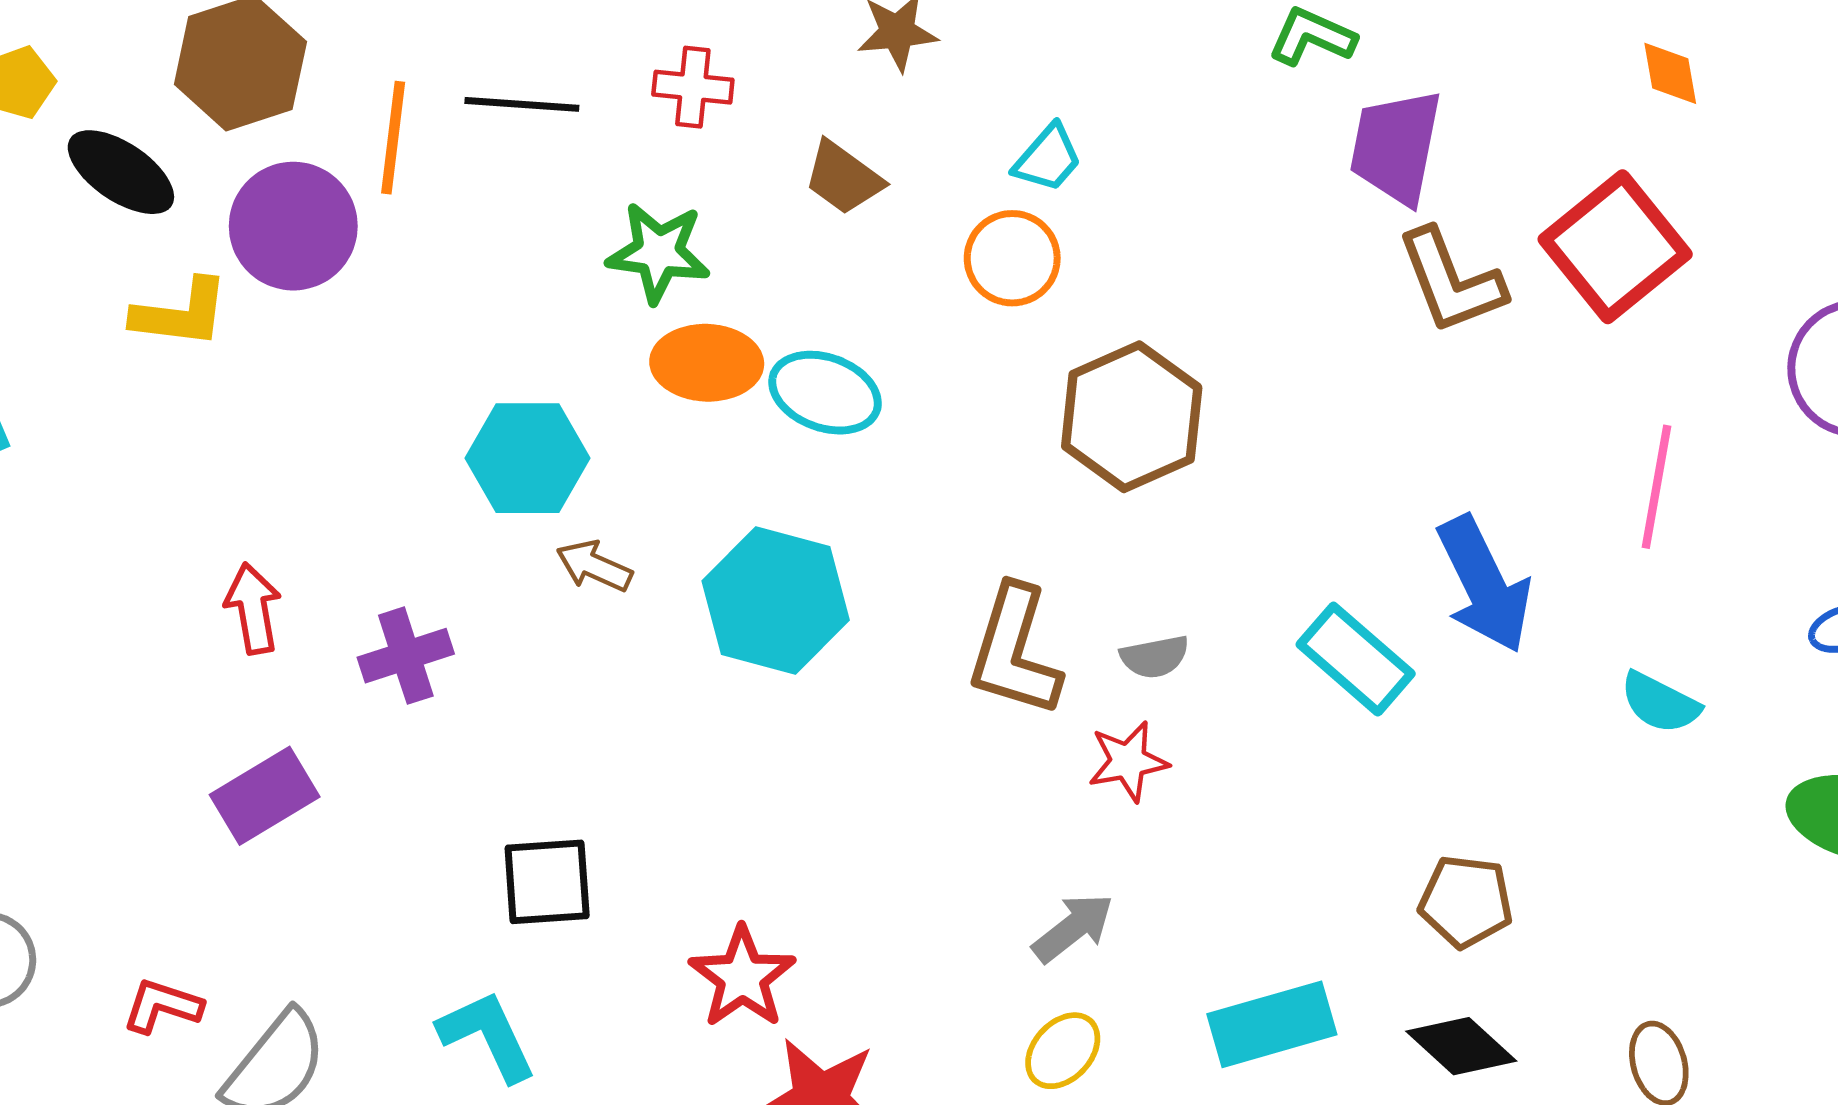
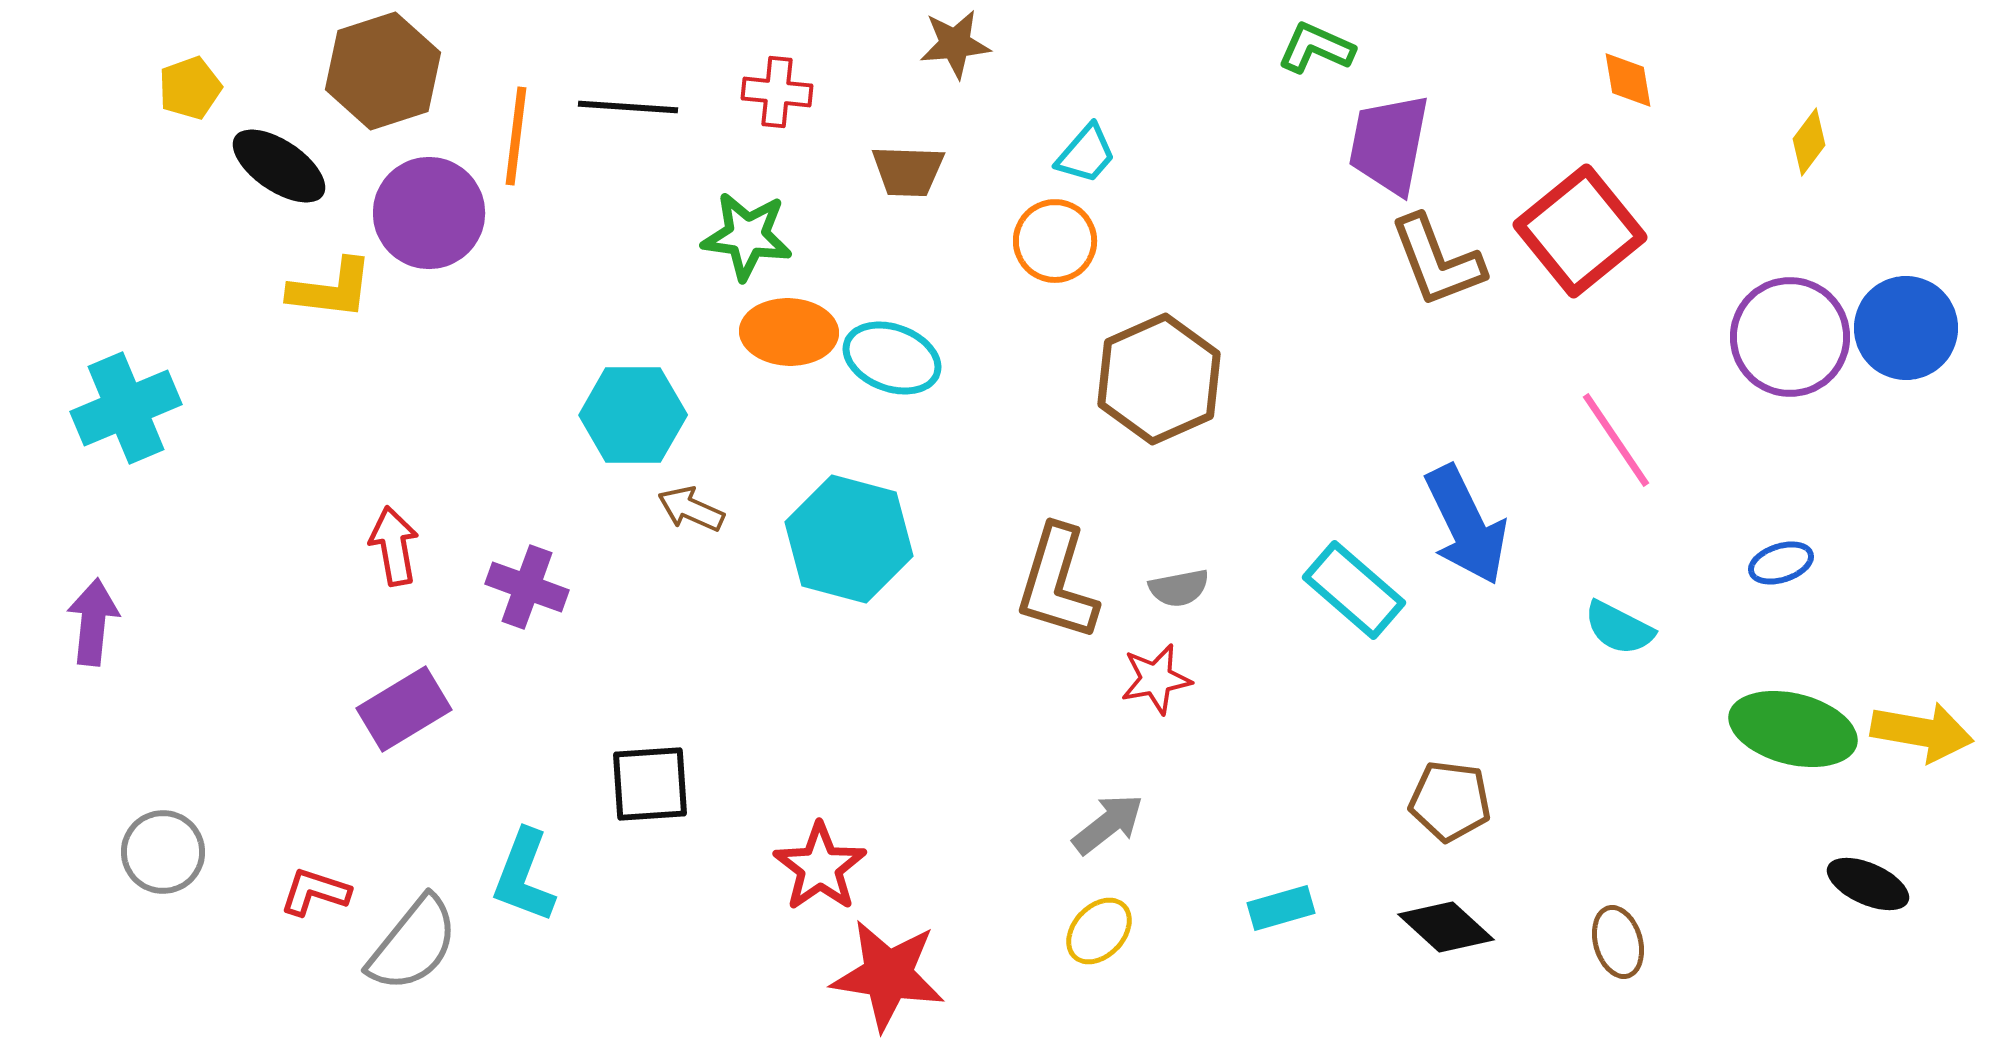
brown trapezoid: (843, 178) -> (908, 171), turned -34
pink line: (1657, 487) -> (1616, 440), turned -44
purple cross: (406, 656) -> (527, 587), turned 38
cyan rectangle: (1272, 1024) -> (1281, 908), size x0.6
cyan L-shape: (487, 1036) -> (524, 876), moved, turned -134

